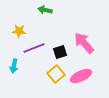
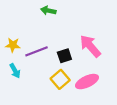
yellow star: (19, 31) -> (13, 45), moved
cyan arrow: (14, 66) -> (15, 71), turned -40

